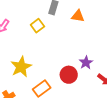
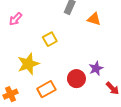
yellow square: (37, 26) -> (50, 39), moved

